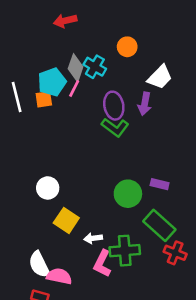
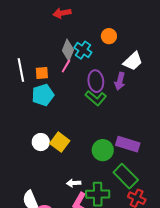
cyan pentagon: (52, 82) -> (43, 95), moved
purple rectangle: (160, 184) -> (128, 144), size x1.6
yellow square: (66, 220) -> (60, 142), moved

